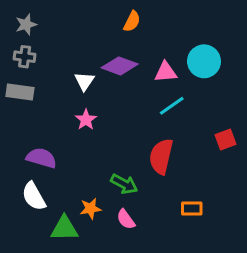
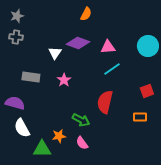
cyan circle: (204, 61) -> (148, 46), moved
gray rectangle: (20, 92) -> (31, 77), moved
pink star: (86, 120) -> (64, 80), moved
purple semicircle: (41, 158) -> (15, 103), moved
orange rectangle: (192, 209) -> (140, 117), moved

